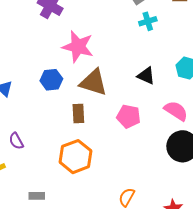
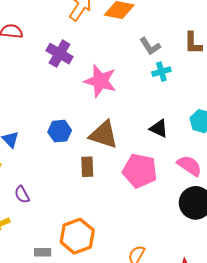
pink star: (78, 47) -> (100, 81), moved
pink pentagon: (129, 116) -> (140, 171), size x1.4
orange hexagon: (75, 157) -> (77, 236), moved

